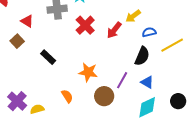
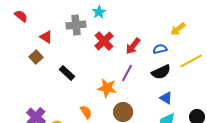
yellow arrow: (133, 16) -> (178, 29), moved
blue semicircle: (149, 32) -> (160, 49), moved
black semicircle: (142, 56) -> (161, 72), turned 42
purple line: (122, 80) -> (127, 73), moved

